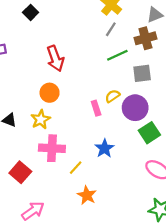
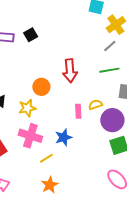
black square: (31, 12) -> (31, 35), moved
red arrow: (55, 58) -> (70, 71), moved
blue star: (104, 148) -> (63, 137), moved

